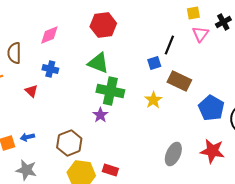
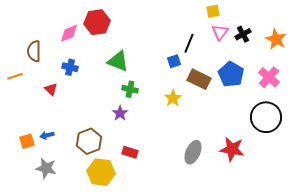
black cross: (223, 22) -> (243, 34), moved
red hexagon: (103, 25) -> (97, 22), moved
green cross: (110, 91) -> (130, 89), size x0.6
blue pentagon: (211, 108) -> (231, 74), moved
red rectangle: (110, 170) -> (130, 152), moved

